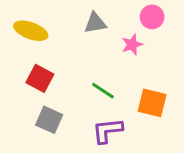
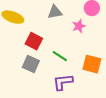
red square: (40, 78) -> (34, 41), moved
gray square: (49, 120) -> (31, 64), moved

